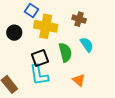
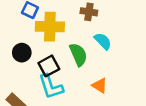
black circle: (14, 33) -> (22, 53), moved

